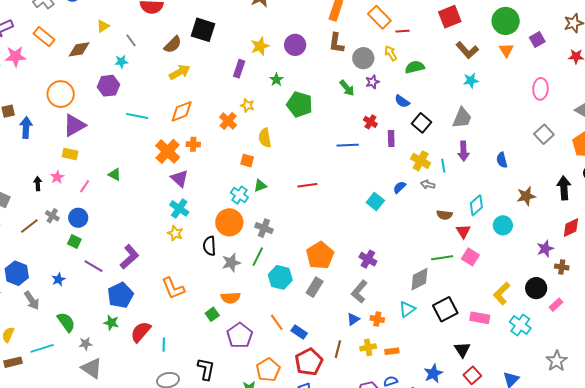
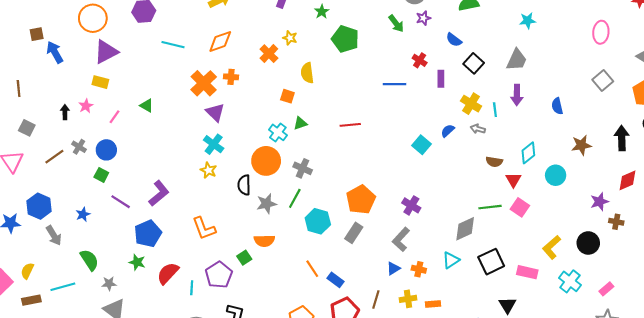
blue arrow: (26, 127) -> (55, 52), turned -35
pink rectangle: (556, 305) -> (606, 289), moved
purple pentagon: (240, 335) -> (219, 275), moved

